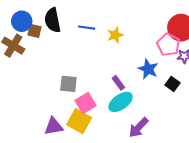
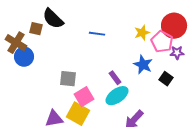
black semicircle: (53, 20) -> (53, 19), turned -35
blue circle: (22, 21) -> (24, 57), moved
blue line: (87, 28) -> (97, 34), moved
yellow star: (115, 35) -> (142, 33), moved

